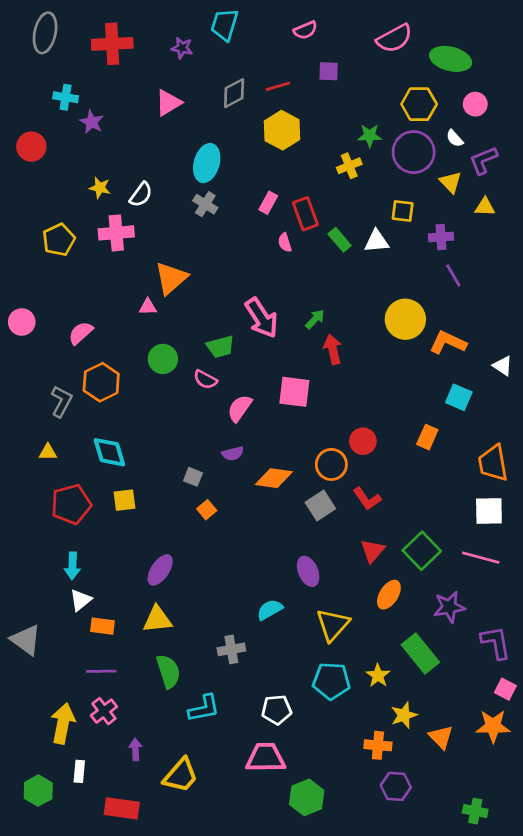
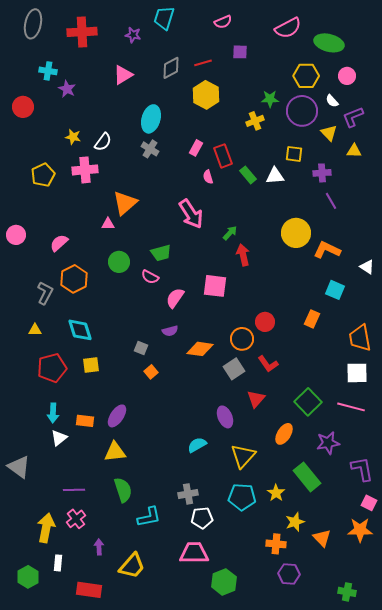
pink arrow: (262, 318) -> (191, 214), moved
red triangle: (372, 551) -> (256, 399), moved
orange rectangle: (103, 626) -> (85, 421), moved
gray cross: (231, 649) -> (188, 494), moved

